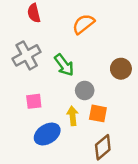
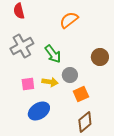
red semicircle: (34, 13) -> (19, 11), moved
orange square: (98, 113) -> (81, 94), turned -35
yellow arrow: (73, 116) -> (50, 82), moved, turned 105

